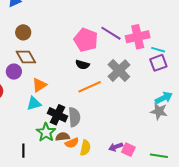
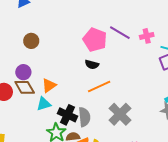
brown circle: (23, 32) -> (31, 41), moved
pink cross: (138, 37) -> (147, 36), size x0.6
brown diamond: (26, 57) -> (25, 87), moved
gray cross: (119, 71) -> (120, 114), moved

